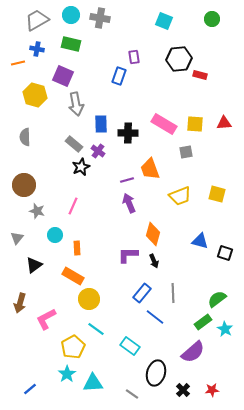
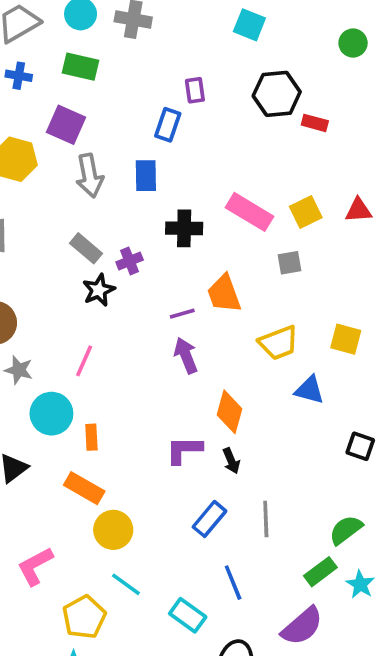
green circle: (212, 19) -> (353, 43), moved
blue rectangle: (101, 124) -> (146, 176), moved
yellow square: (195, 124) -> (306, 212), turned -30
purple cross: (98, 151) -> (130, 261), turned 32
cyan circle: (55, 235) -> (51, 414), size x1.5
blue triangle: (200, 241) -> (309, 390), moved
blue line: (155, 317) -> (233, 583), moved, turned 30

